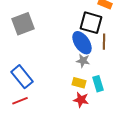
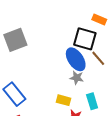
brown line: (104, 42) -> (98, 58), turned -42
yellow rectangle: (79, 83) -> (63, 100), moved

